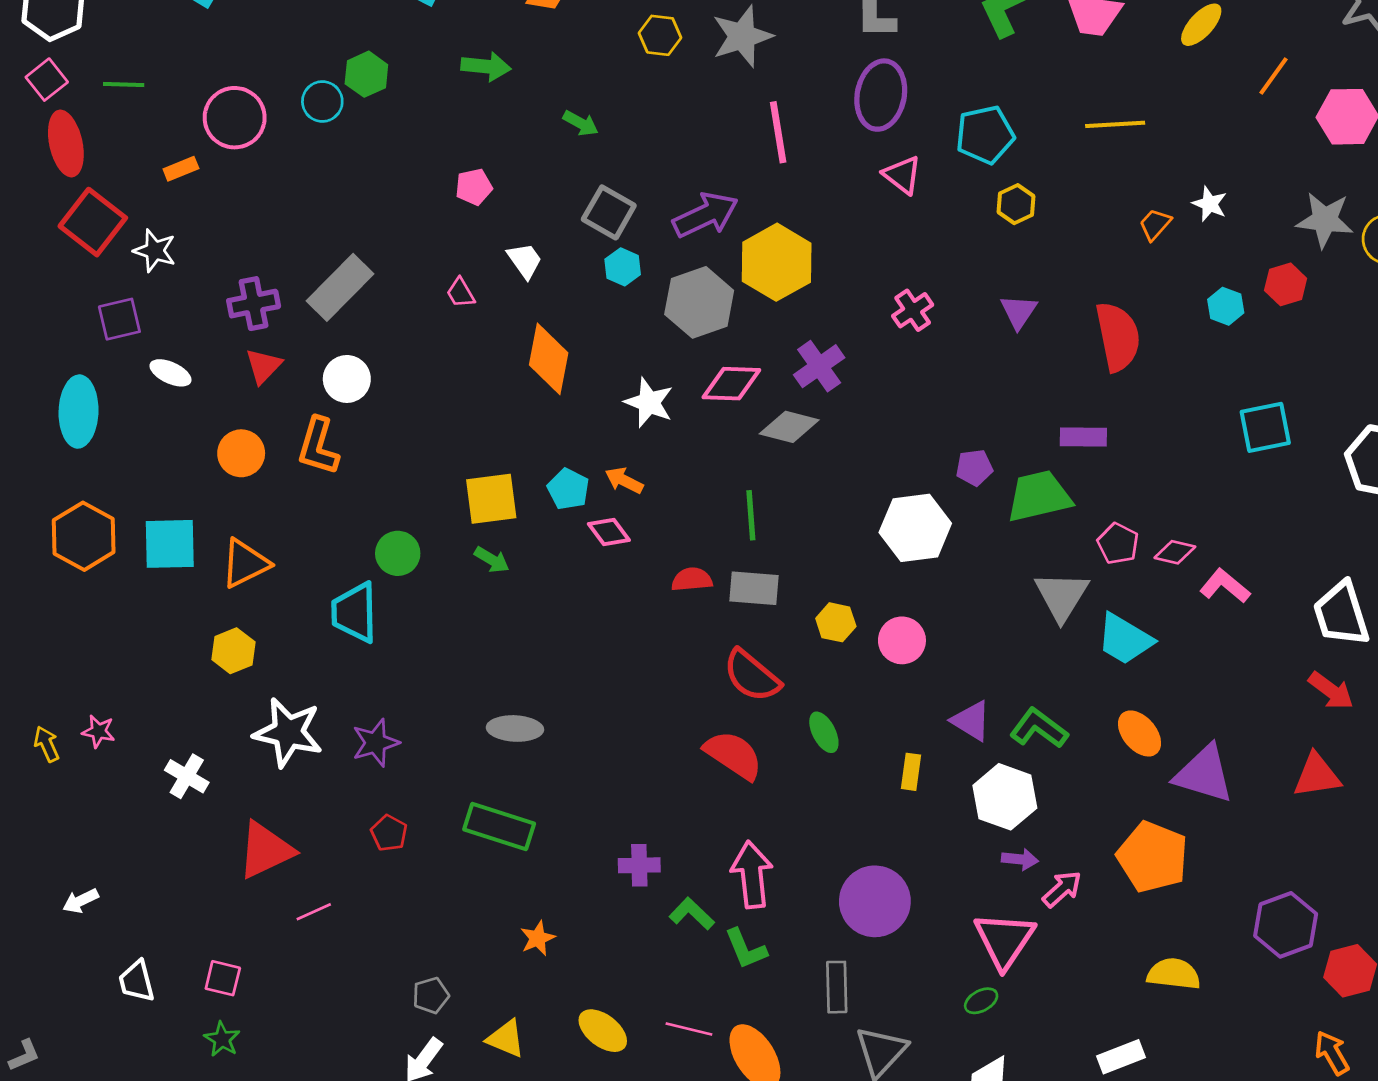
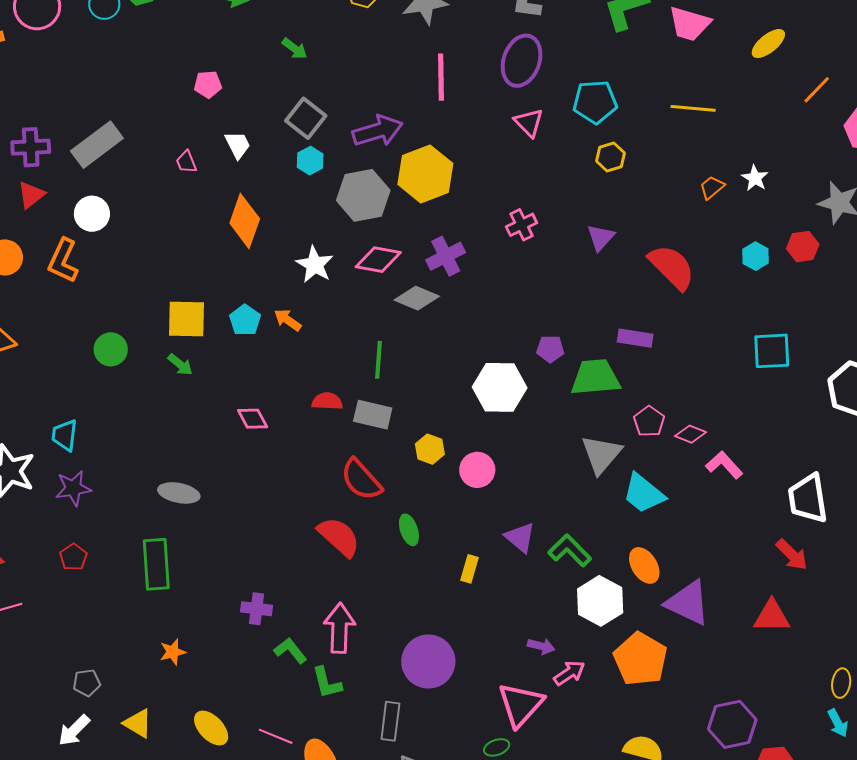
red semicircle: (1118, 337) -> (672, 267), turned -42
pink diamond: (609, 532) -> (253, 419), moved
cyan trapezoid: (355, 612) -> (65, 435), moved, size x0.7
white hexagon: (1005, 797) -> (600, 601), moved
green rectangle: (499, 826) -> (156, 564), turned 60

